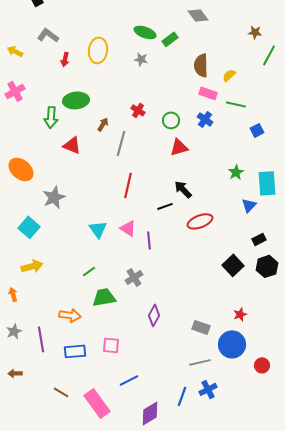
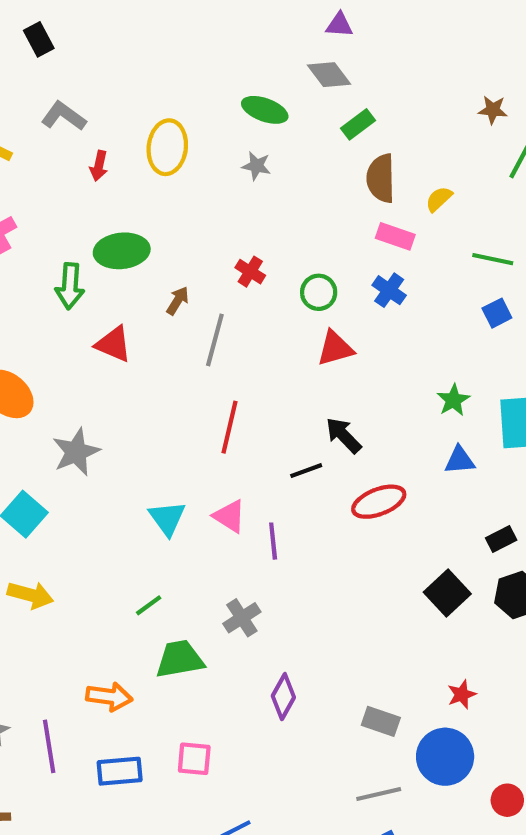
gray diamond: (198, 15) -> (329, 75), moved
green rectangle: (170, 39) -> (358, 124), moved
green line: (236, 104) -> (493, 259), moved
blue triangle: (249, 205) -> (460, 460), moved, turned 42
yellow arrow: (32, 266) -> (30, 595), turned 30

